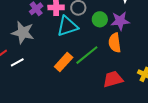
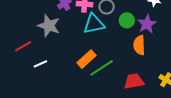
purple star: (120, 21) -> (147, 24), turned -30
green line: (87, 55) -> (102, 68), moved
white line: (17, 62) -> (40, 64), moved

